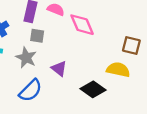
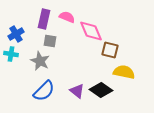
brown square: (131, 46) -> (110, 50), moved
purple triangle: (59, 69) -> (77, 91), moved

